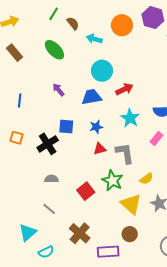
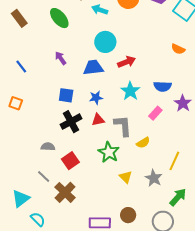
blue line: (20, 101) -> (21, 66), turned -48
black cross: (48, 144) -> (71, 122), moved
yellow semicircle: (146, 179) -> (143, 143), moved
red square: (86, 191) -> (70, 161), moved
yellow triangle: (131, 204) -> (126, 177), size x0.6
brown cross: (80, 233) -> (65, 192), moved
brown circle: (130, 234) -> (128, 215), moved
cyan semicircle: (46, 252) -> (38, 219), turned -112

